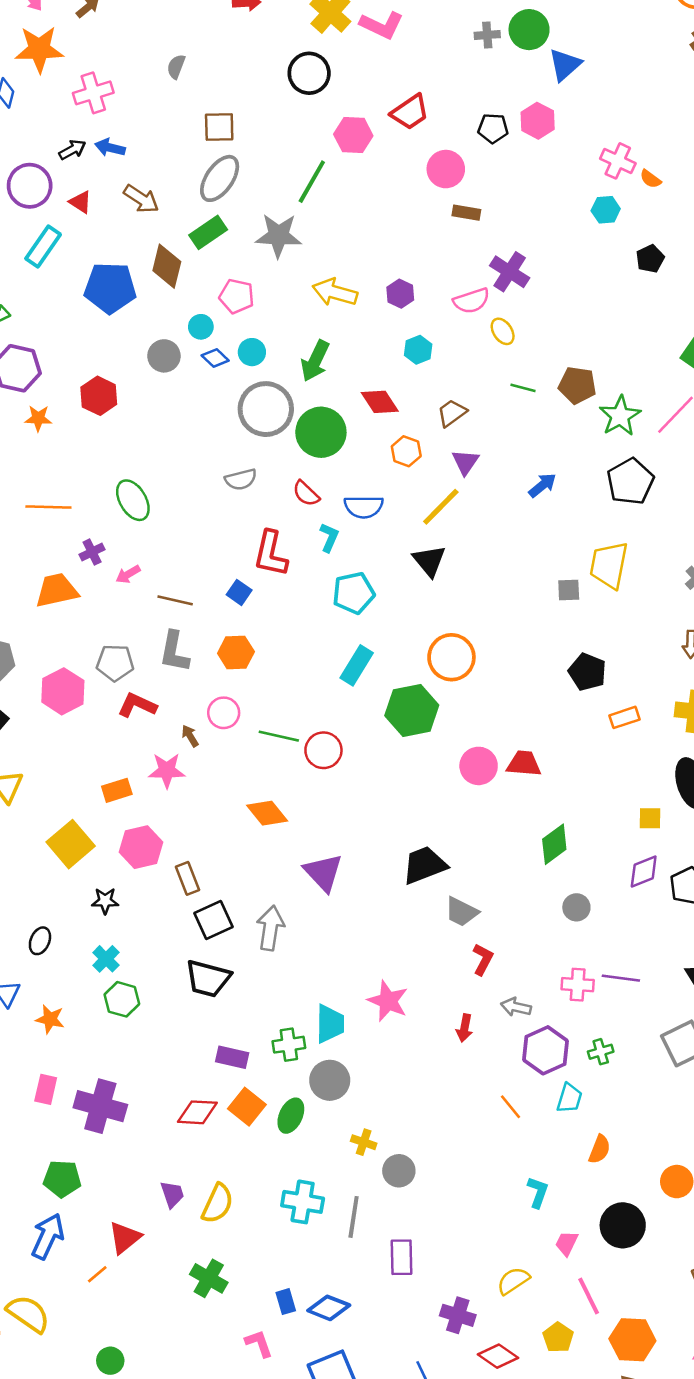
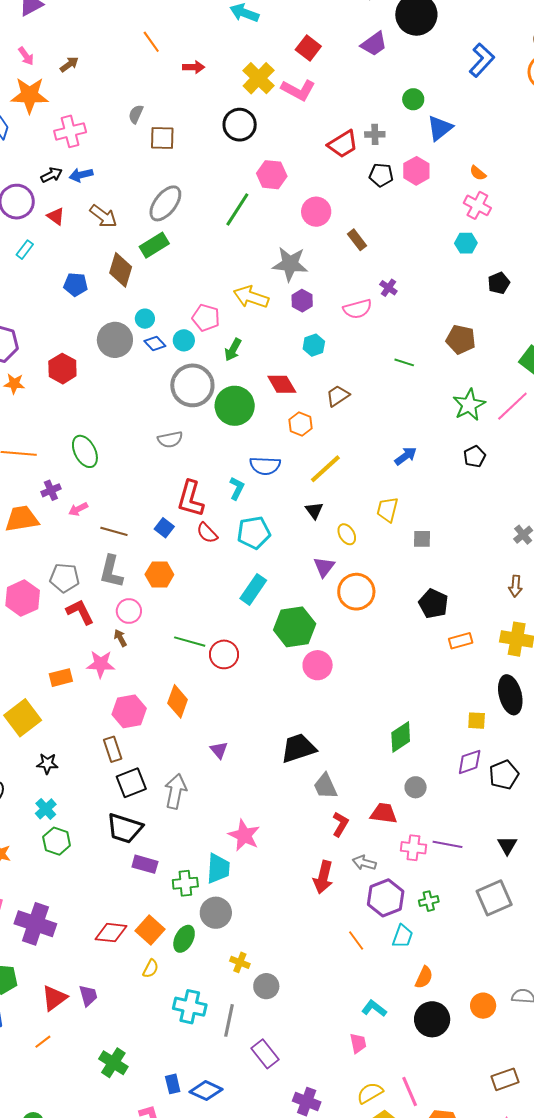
green circle: (529, 30) -> (413, 99), size x0.7
gray cross: (487, 35) -> (375, 134), moved
red trapezoid: (410, 112) -> (343, 144), moved
brown square: (219, 127) -> (162, 138), moved
blue arrow: (110, 148) -> (81, 175), turned -30
pink circle: (446, 169) -> (316, 212), moved
orange semicircle: (650, 179) -> (478, 173), moved
brown rectangle: (466, 213) -> (357, 240), turned 40
gray star: (278, 236) -> (290, 264), moved
cyan rectangle: (43, 247) -> (25, 250), size x0.6
purple cross: (510, 272) -> (388, 288), size x0.6
blue pentagon: (110, 288) -> (76, 285), size x0.6
pink pentagon: (237, 296) -> (206, 318), moved
yellow ellipse: (503, 331) -> (347, 534), moved
gray circle: (164, 356) -> (115, 340), size x1.4
green arrow: (315, 361) -> (233, 350), size x0.7
brown pentagon: (577, 385) -> (461, 340), moved
green line: (523, 388) -> (404, 362), moved
purple triangle: (465, 462) -> (324, 567), moved
black pentagon: (630, 481) -> (475, 456), size x0.6
red semicircle: (306, 494) -> (207, 533), moved
black triangle: (429, 561) -> (314, 511), size x0.7
yellow trapezoid: (609, 565) -> (387, 510), moved, size x0.7
orange circle: (451, 657) -> (356, 592), moved
red L-shape: (137, 705) -> (80, 612), turned 36
pink circle: (224, 713) -> (129, 611), moved
red trapezoid: (524, 764) -> (384, 813), moved
pink circle: (479, 766) -> (318, 665), moved
orange diamond: (267, 813) -> (178, 701), turned 56
pink hexagon: (141, 847) -> (129, 711), moved
purple triangle: (323, 872) -> (219, 750), size x0.6
gray trapezoid: (461, 912) -> (325, 786), turned 36
pink star: (388, 1001) -> (244, 835), moved
red arrow: (465, 1028) -> (323, 877), size x1.5
purple rectangle: (232, 1057) -> (145, 864), moved
cyan L-shape: (538, 1192) -> (374, 1008), turned -75
yellow semicircle: (217, 1203) -> (151, 969), moved, size x0.6
black circle: (623, 1225) -> (432, 1019), moved
red triangle: (125, 1238) -> (54, 998), moved
pink trapezoid: (567, 1243) -> (358, 1043), moved, turned 140
purple rectangle: (402, 1257) -> (265, 1054), turned -40
orange line: (97, 1274) -> (43, 1042), moved
yellow semicircle: (513, 1281) -> (370, 1093), moved

